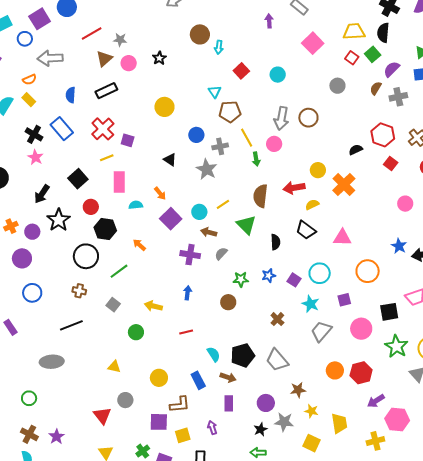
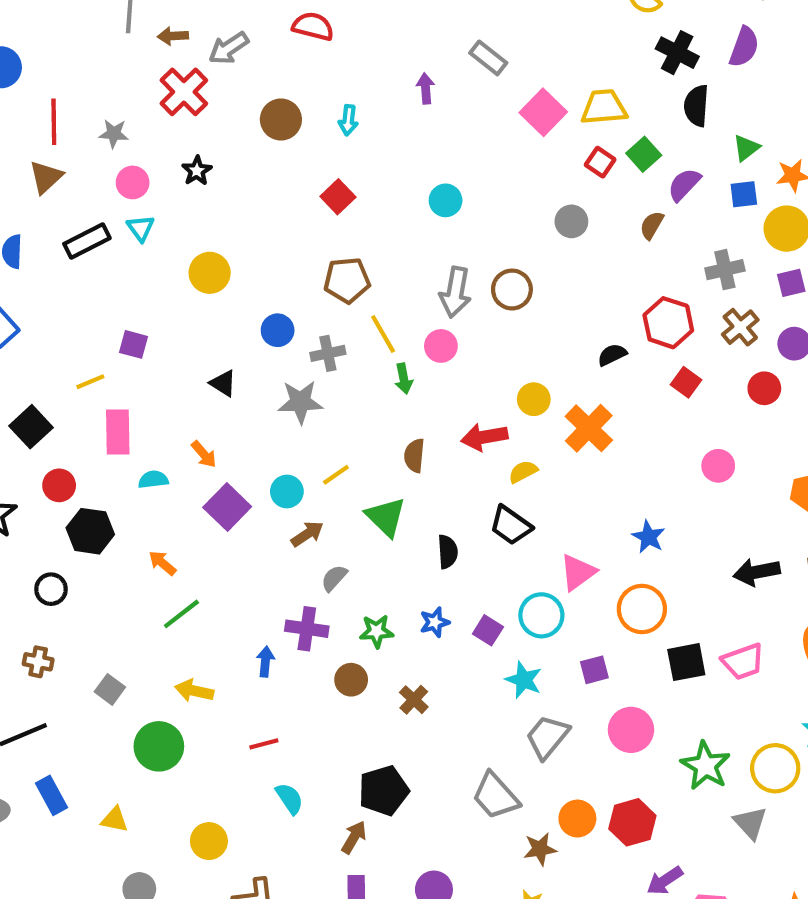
red line: (92, 33) -> (54, 122), turned -60
black semicircle: (383, 33) -> (696, 106), moved
pink square: (313, 43) -> (543, 112), moved
cyan arrow: (219, 47) -> (348, 120), moved
brown triangle: (104, 59) -> (46, 177), moved
red square: (241, 71) -> (338, 197), moved
cyan triangle: (215, 92) -> (141, 228), moved
gray cross: (398, 97) -> (725, 270), moved
red cross: (103, 129) -> (184, 92), moved
gray star: (207, 169) -> (300, 402), turned -30
brown semicircle: (260, 196) -> (414, 456), size x0.7
brown arrow: (209, 232) -> (307, 534), turned 133
pink triangle: (342, 238) -> (578, 572), moved, turned -36
blue star: (399, 246) -> (648, 537), moved
purple cross: (190, 255) -> (307, 629), moved
black circle: (86, 256) -> (51, 589), size x0.6
green line: (119, 271) -> (181, 614), moved
black square: (389, 312) -> (686, 662), moved
brown cross: (277, 319) -> (414, 700), moved
green circle: (136, 332) -> (159, 746), size x1.5
cyan semicircle: (214, 354) -> (290, 799), moved
gray trapezoid: (277, 360) -> (496, 796), moved
brown arrow: (228, 377) -> (354, 837), turned -77
blue rectangle: (198, 380) -> (51, 795), moved
brown star: (298, 390) -> (540, 849), moved

